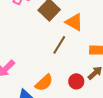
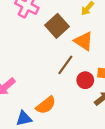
red circle: (76, 81) -> (85, 80), moved

